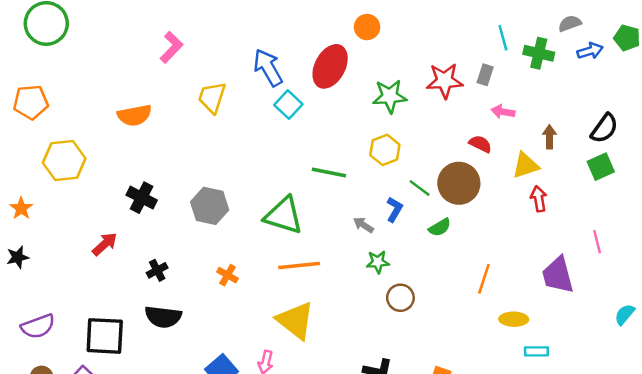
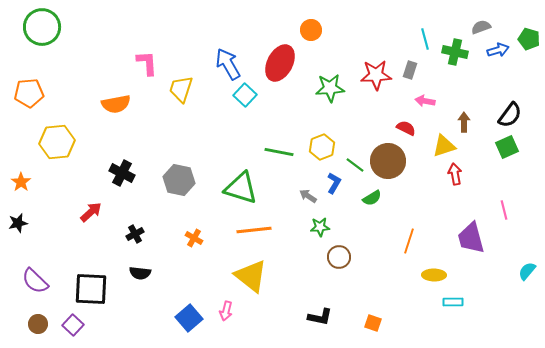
pink L-shape: (171, 47) -> (147, 63), moved, turned -48
yellow hexagon: (385, 150) -> (322, 147), moved
black semicircle: (163, 317) -> (140, 273), size x0.7
purple semicircle: (38, 326) -> (35, 281), turned 64

